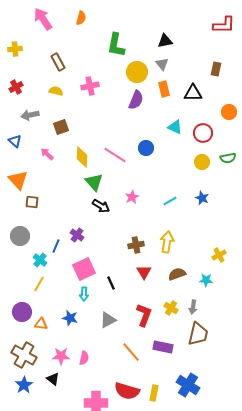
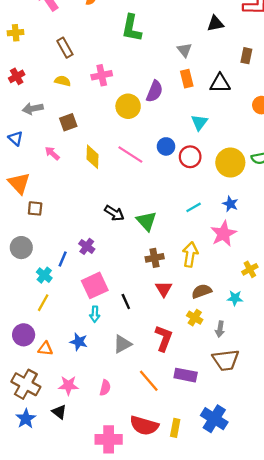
black triangle: (165, 41) -> (215, 24), moved
yellow circle: (137, 72) -> (128, 106), moved
cyan triangle: (175, 127) -> (199, 122), turned 42
red circle: (203, 133) -> (190, 157), moved
yellow circle: (202, 162) -> (230, 163), size x1.6
green triangle: (94, 182) -> (146, 221), moved
pink star: (132, 197) -> (223, 234), moved, size x1.6
yellow cross: (171, 308) -> (195, 318), moved
brown trapezoid: (198, 334) -> (226, 360), turned 70
pink semicircle: (84, 358) -> (105, 388), moved

